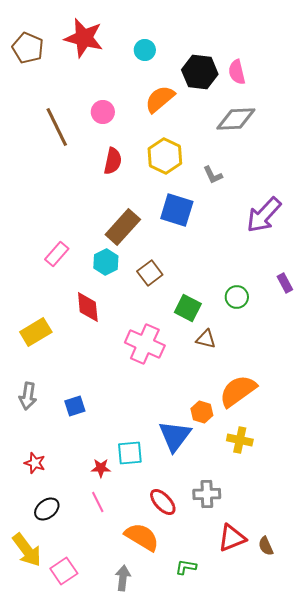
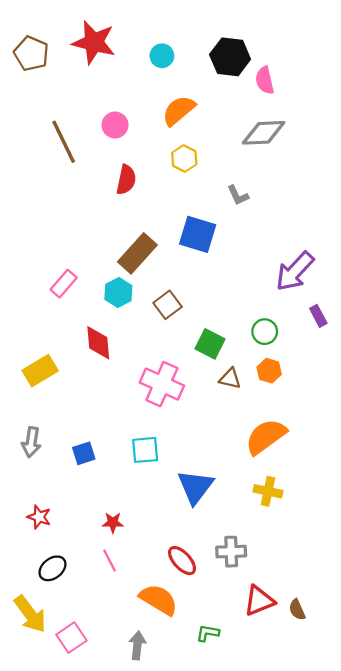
black hexagon: (200, 72) -> (230, 57), moved
yellow hexagon: (165, 156) -> (184, 159), moved, size x0.7
purple arrow: (264, 215) -> (295, 271), moved
orange hexagon: (202, 412) -> (269, 371), moved
cyan square: (130, 453) -> (145, 450), moved

